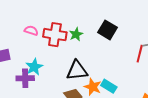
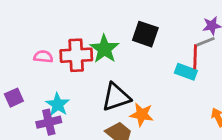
green star: (76, 34) -> (104, 49), size x1.5
cyan rectangle: (109, 86) -> (186, 72), moved

